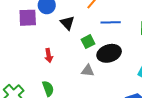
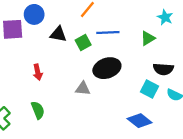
black triangle: (67, 23) -> (58, 34), turned -35
green square: (88, 42) -> (83, 43), moved

